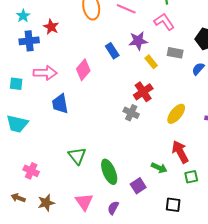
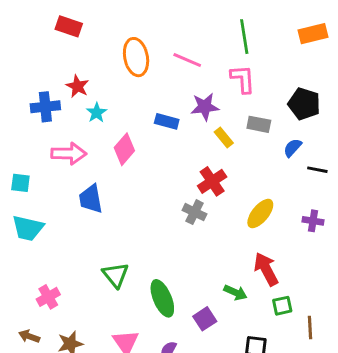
cyan star: (23, 16) -> (97, 113), moved
pink L-shape: (164, 22) -> (243, 79), turned 30
blue rectangle: (112, 51) -> (167, 121), turned -42
cyan square: (16, 84) -> (20, 183), moved
pink cross: (31, 171) -> (48, 297), turned 35

